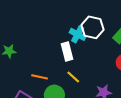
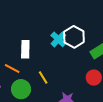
white rectangle: (67, 52) -> (25, 49), moved

